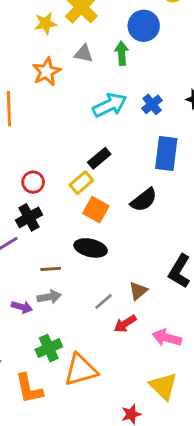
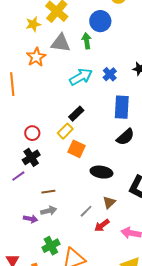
gray triangle: (84, 54) -> (61, 43), size x1.5
black semicircle: (144, 200) -> (125, 137), moved
black ellipse: (91, 248) -> (101, 172), moved

